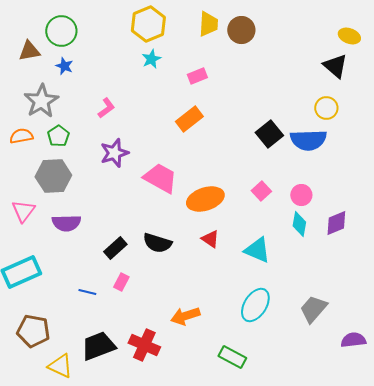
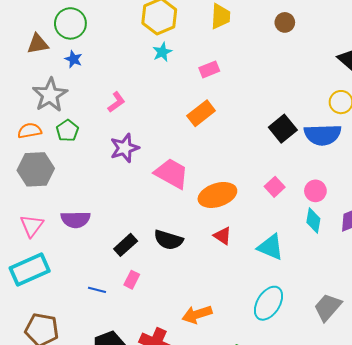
brown circle: (241, 30) -> (285, 22), moved, size x0.7
gray hexagon: (53, 176) -> (36, 169), moved
pink triangle: (23, 211) -> (32, 226), moved

